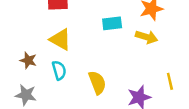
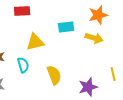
yellow triangle: (60, 39) -> (35, 42), moved, turned -42

